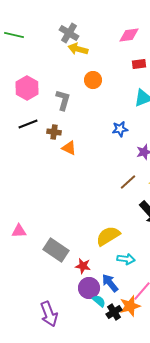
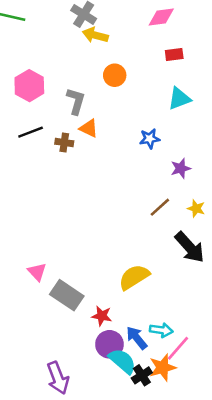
orange triangle: (69, 148) -> (89, 128), moved
pink triangle: (19, 231) -> (37, 272), moved, turned 49
cyan arrow: (126, 259) -> (161, 330), moved
cyan semicircle: (99, 301) -> (122, 361), size x1.6

